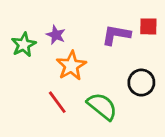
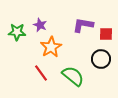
red square: (148, 26) -> (106, 34), moved
green star: (24, 45) -> (17, 32), turned 30

